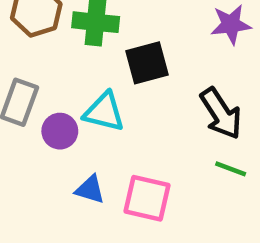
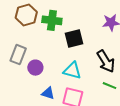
cyan triangle: (104, 112) -> (72, 71), moved

